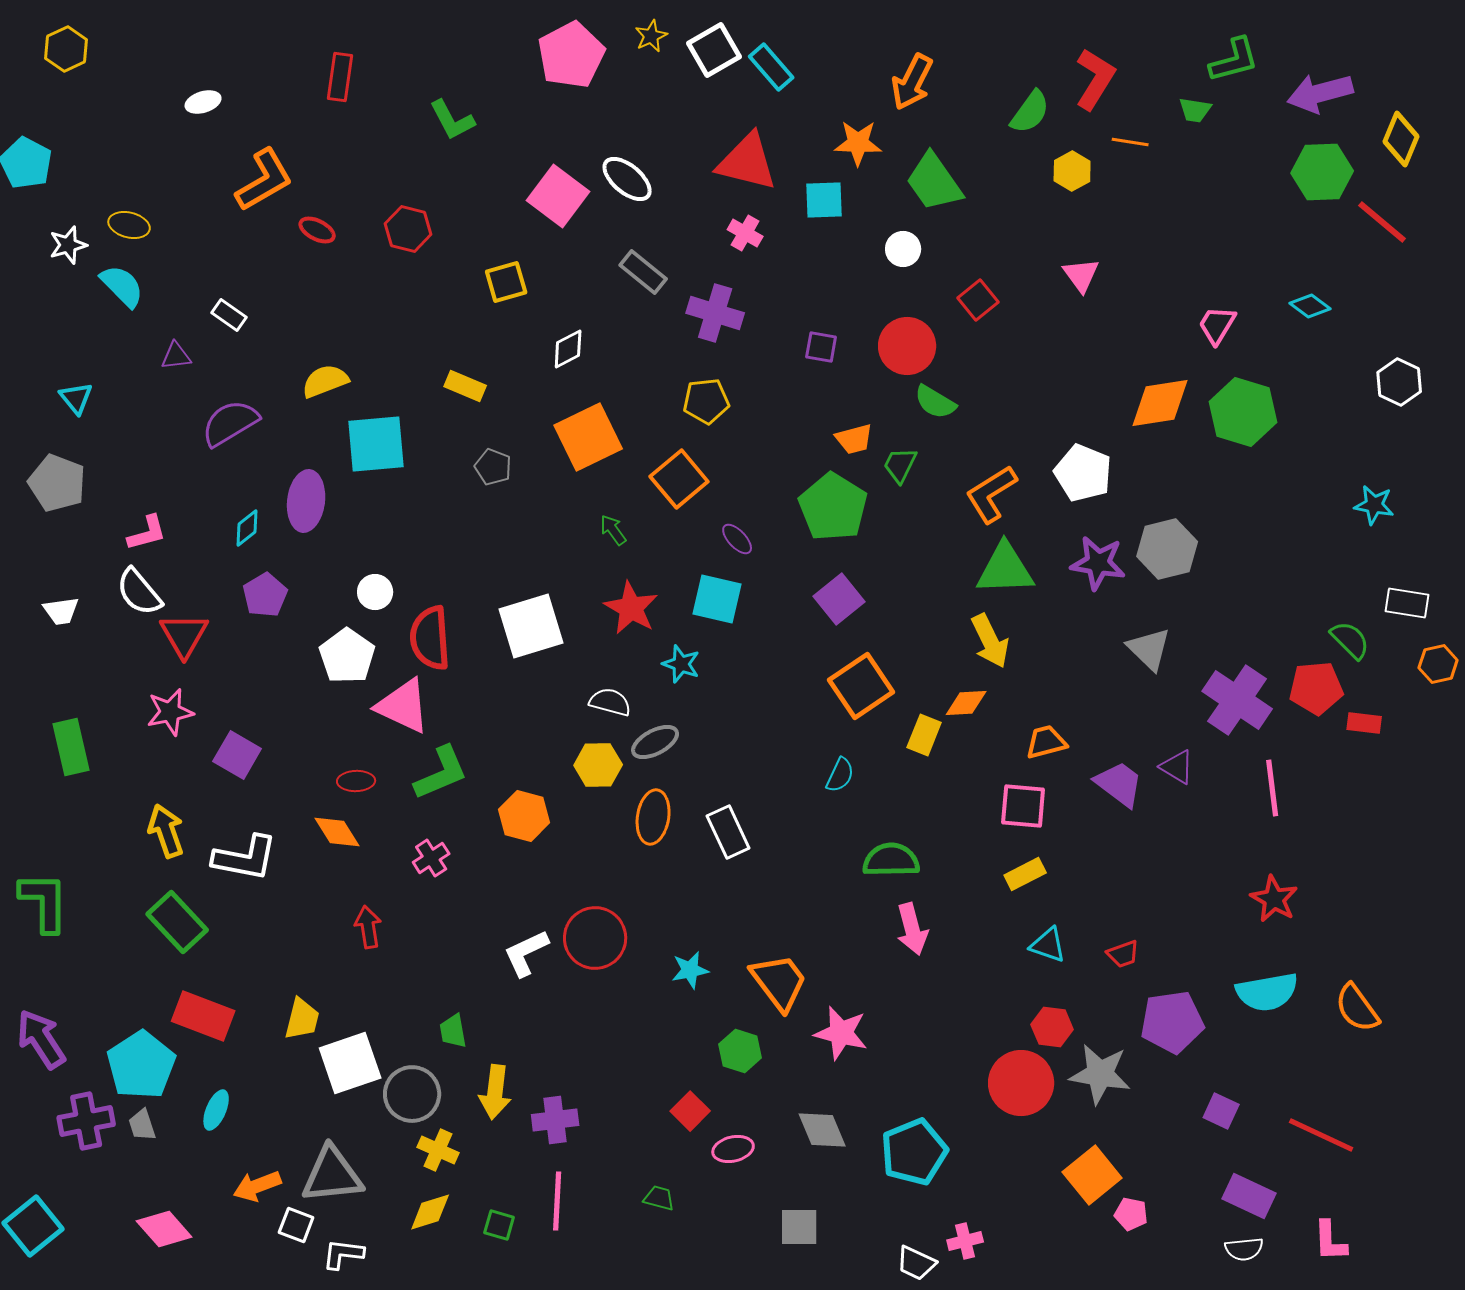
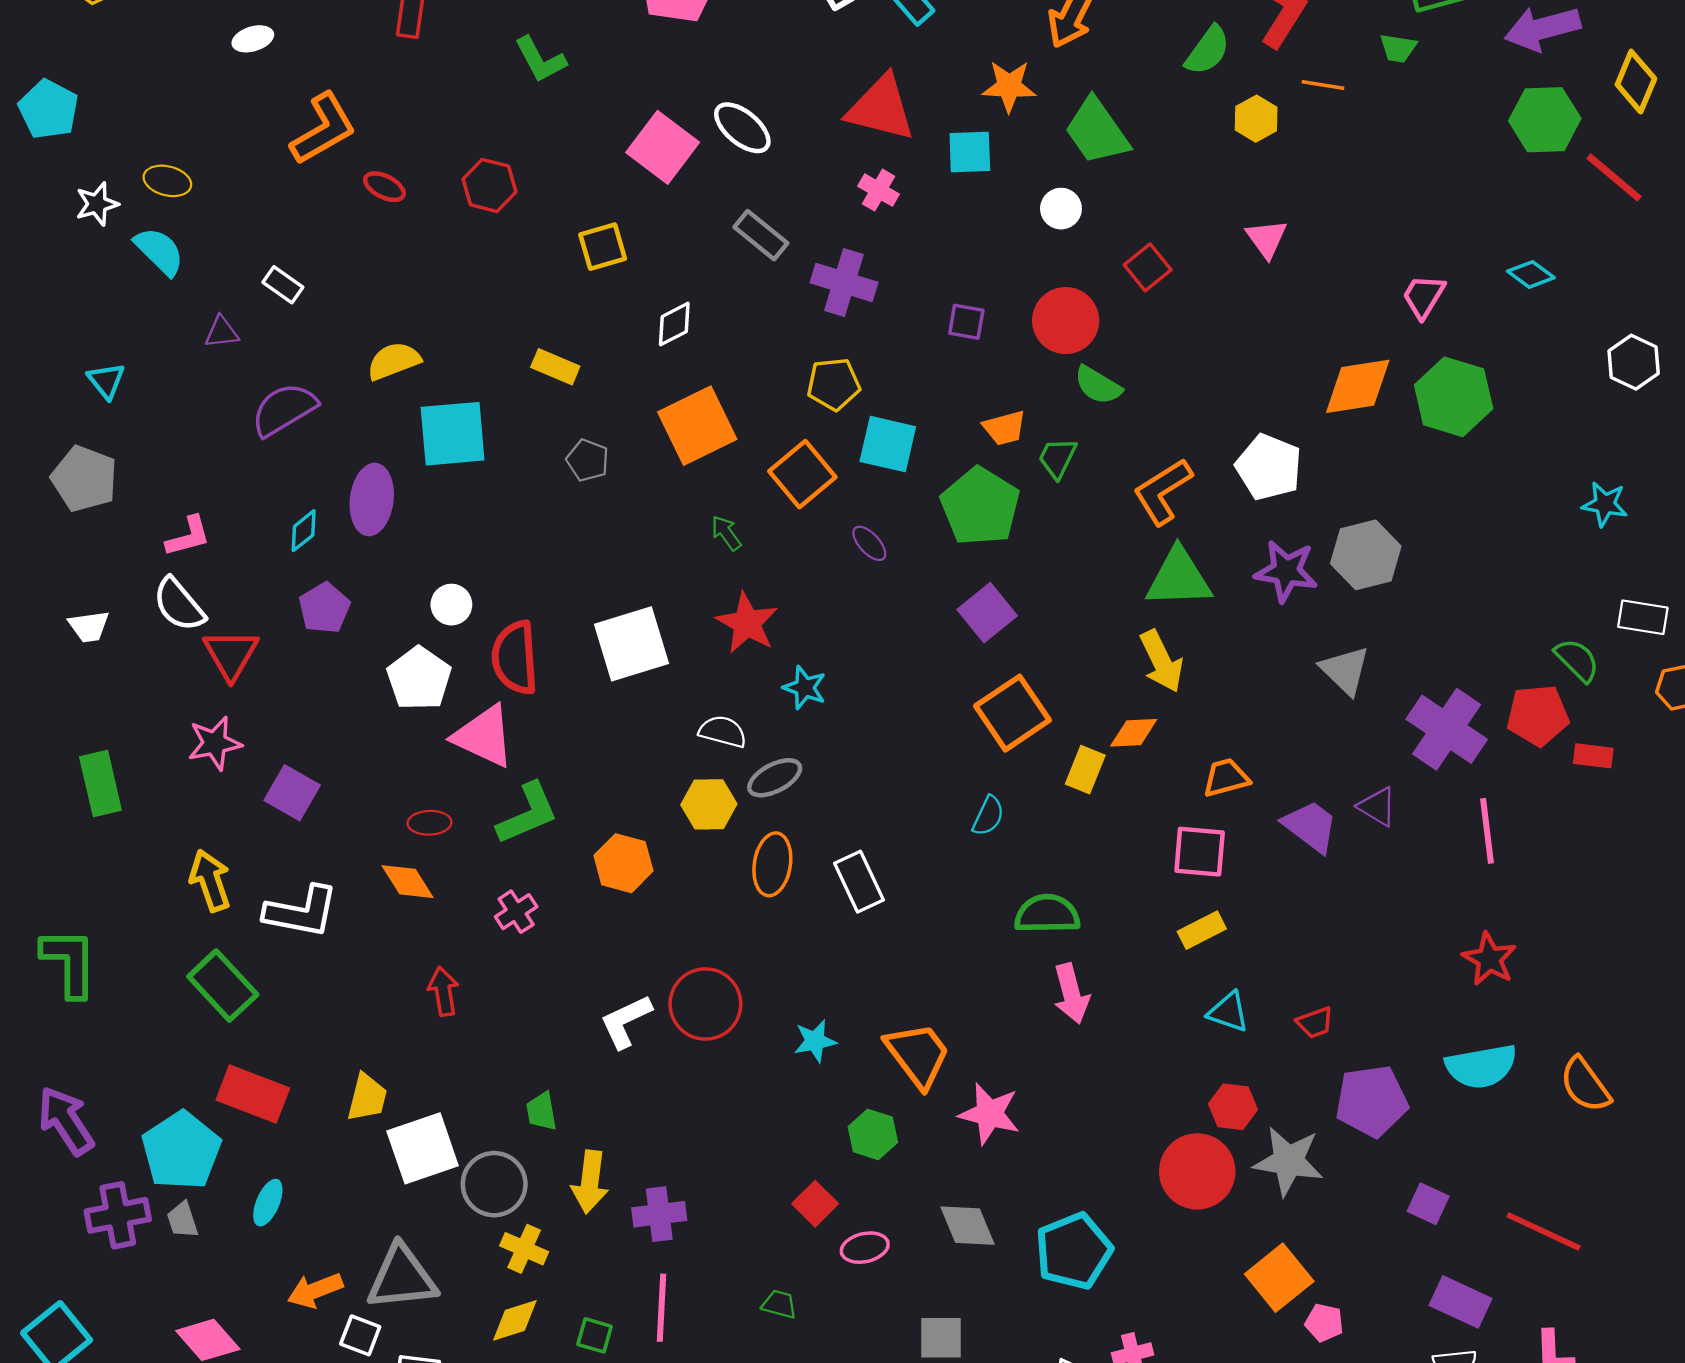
cyan square: (717, 599) -> (888, 444), moved

